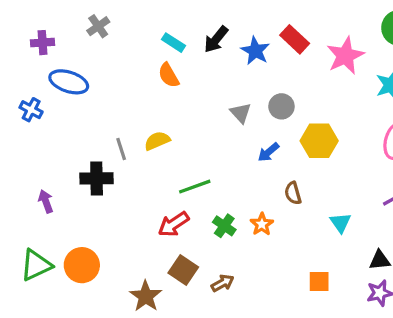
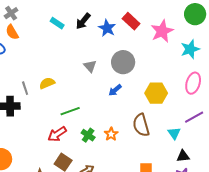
orange semicircle: (169, 75) -> (12, 32), moved
gray circle: (281, 106) -> (123, 62), size x1.5
gray triangle: (241, 113) -> (90, 66), moved
yellow hexagon: (319, 141) -> (156, 93), moved
brown semicircle: (293, 193) -> (141, 125), moved, size x1.6
cyan triangle: (340, 223) -> (174, 133), moved

